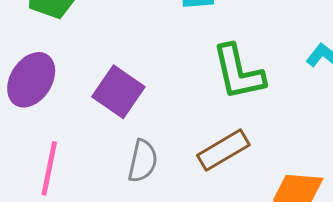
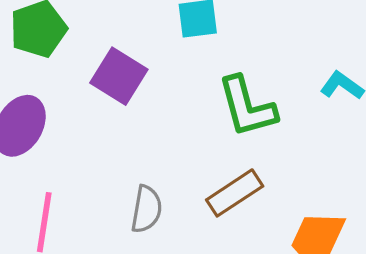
purple square: (118, 92) -> (119, 76), moved

